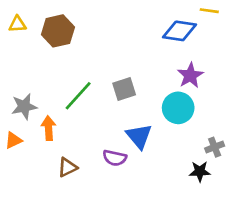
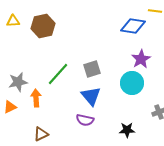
blue triangle: (139, 136) -> (91, 96), moved
brown triangle: (67, 167) -> (41, 134), moved
black star: (200, 171) -> (127, 130), moved

